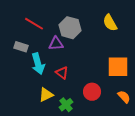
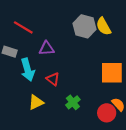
gray hexagon: (70, 28) -> (85, 26), moved
red circle: (92, 92) -> (107, 113), moved
green cross: (66, 105) -> (73, 102), moved

